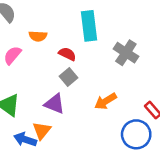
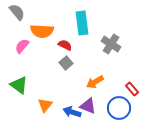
orange semicircle: (38, 36) -> (42, 31), size x1.6
purple triangle: (55, 104) -> (88, 106), moved
blue arrow: (25, 139) -> (72, 112), moved

